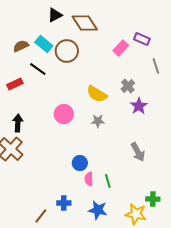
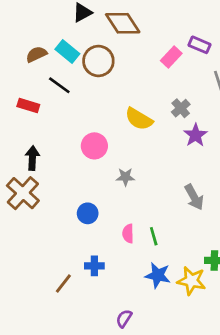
red rectangle: (15, 84) -> (28, 105), turned 42
gray star: (98, 121) -> (125, 177), moved
blue circle: (80, 163) -> (88, 213), moved
blue star: (98, 210) -> (158, 275), moved

